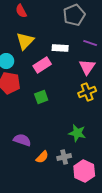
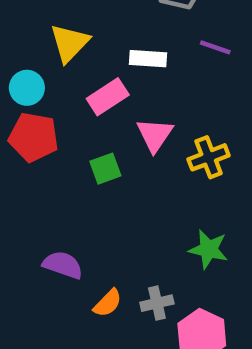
pink triangle: (87, 67) -> (155, 135), moved
green star: (77, 133) -> (209, 249), moved

